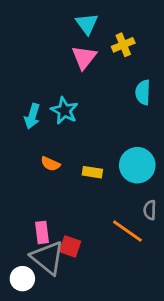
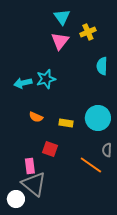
cyan star: (64, 111) -> (46, 79), turned 30
cyan arrow: (32, 116) -> (23, 83), turned 60
red square: (70, 246) -> (50, 149), moved

